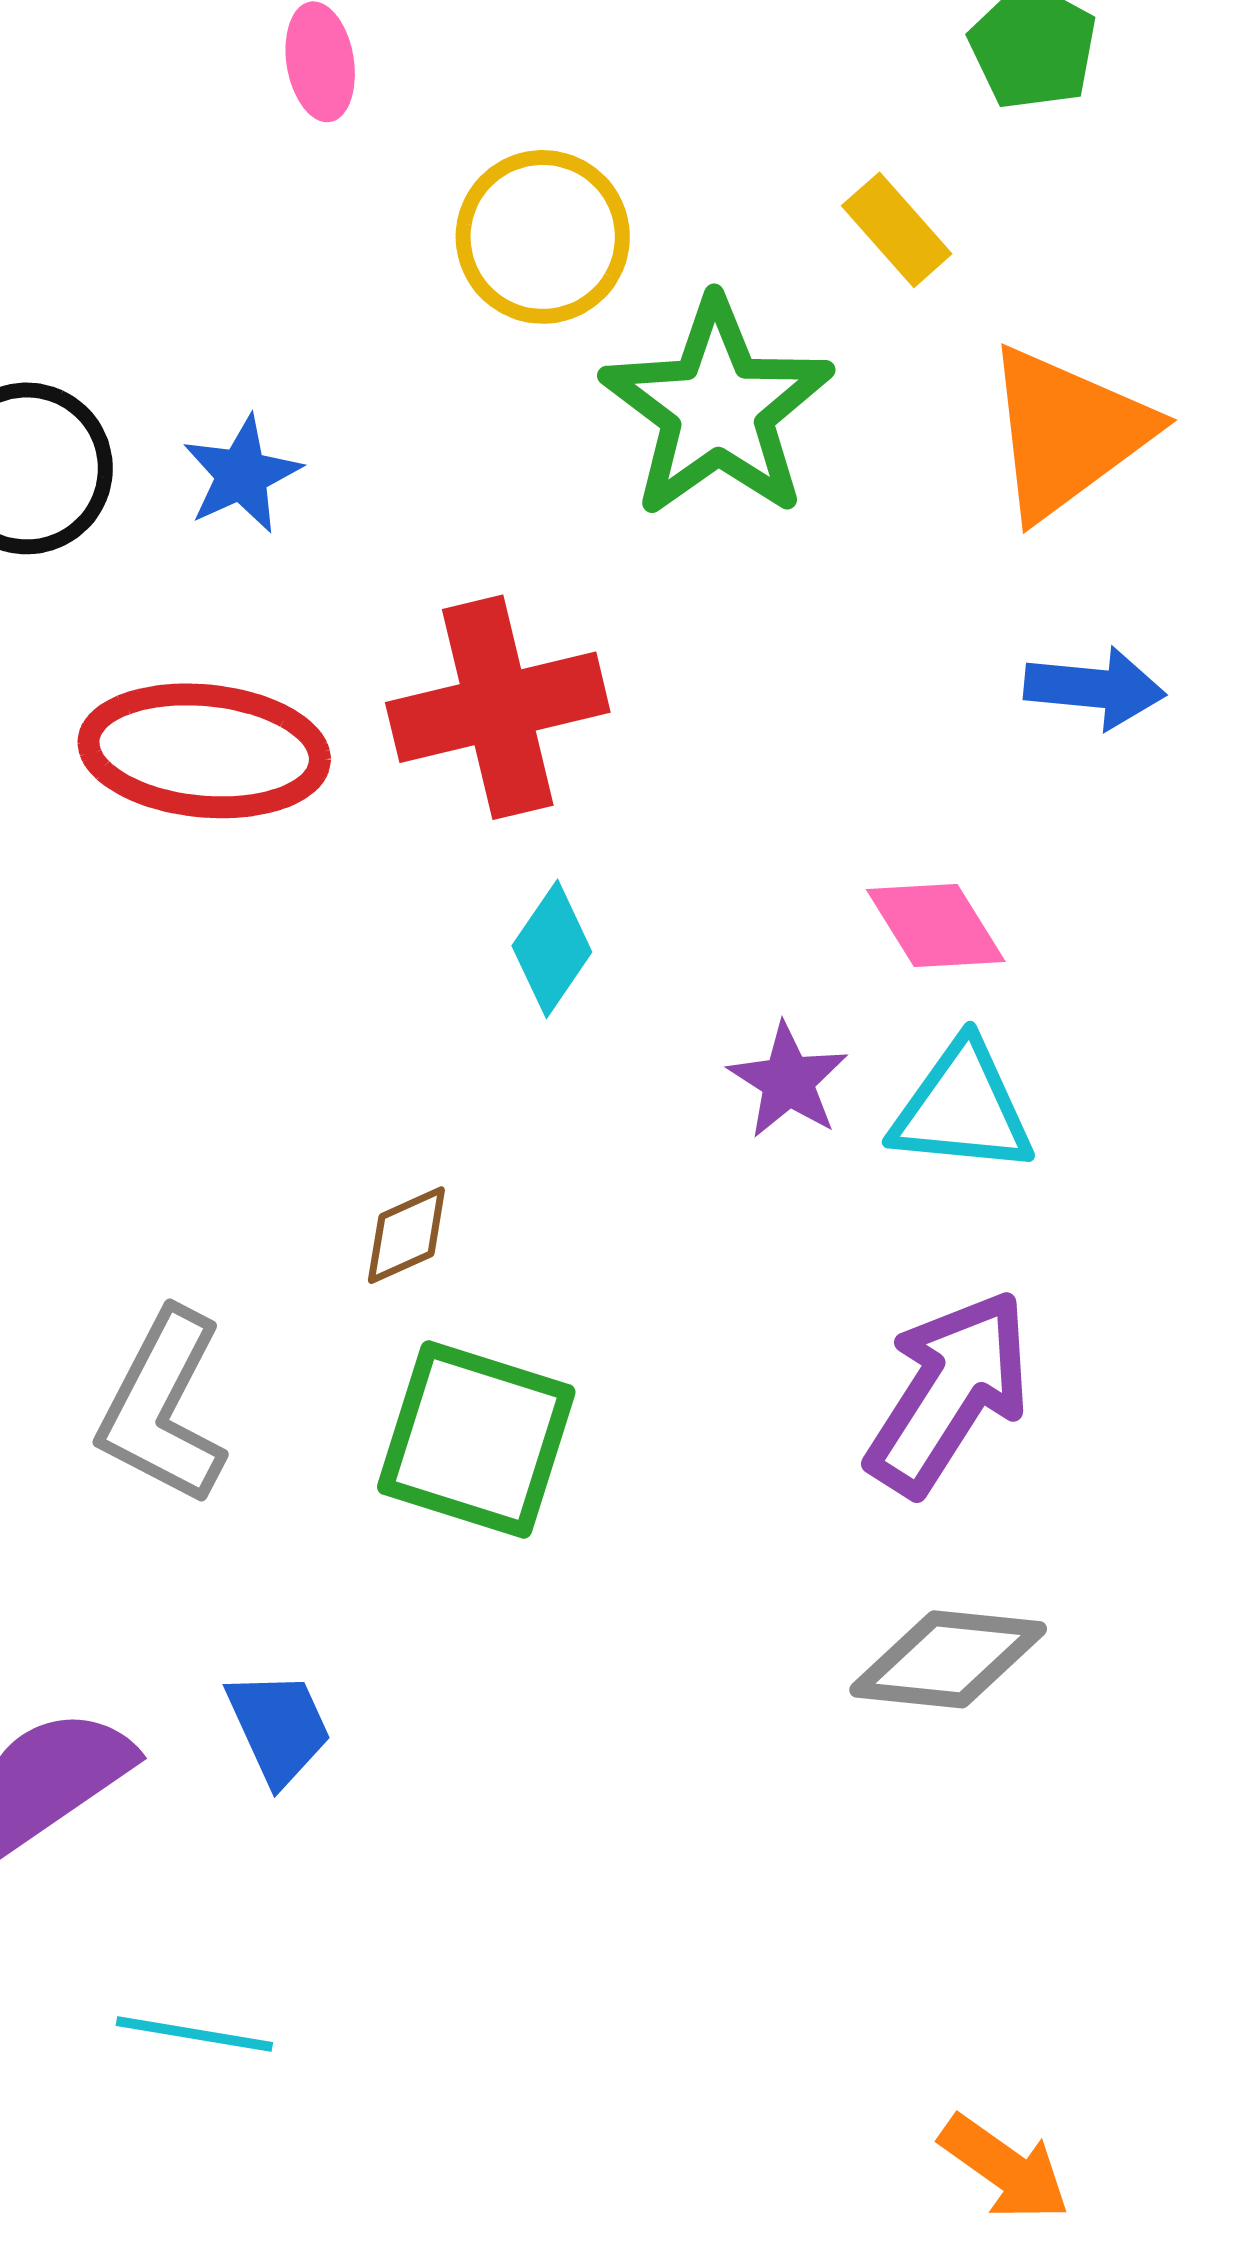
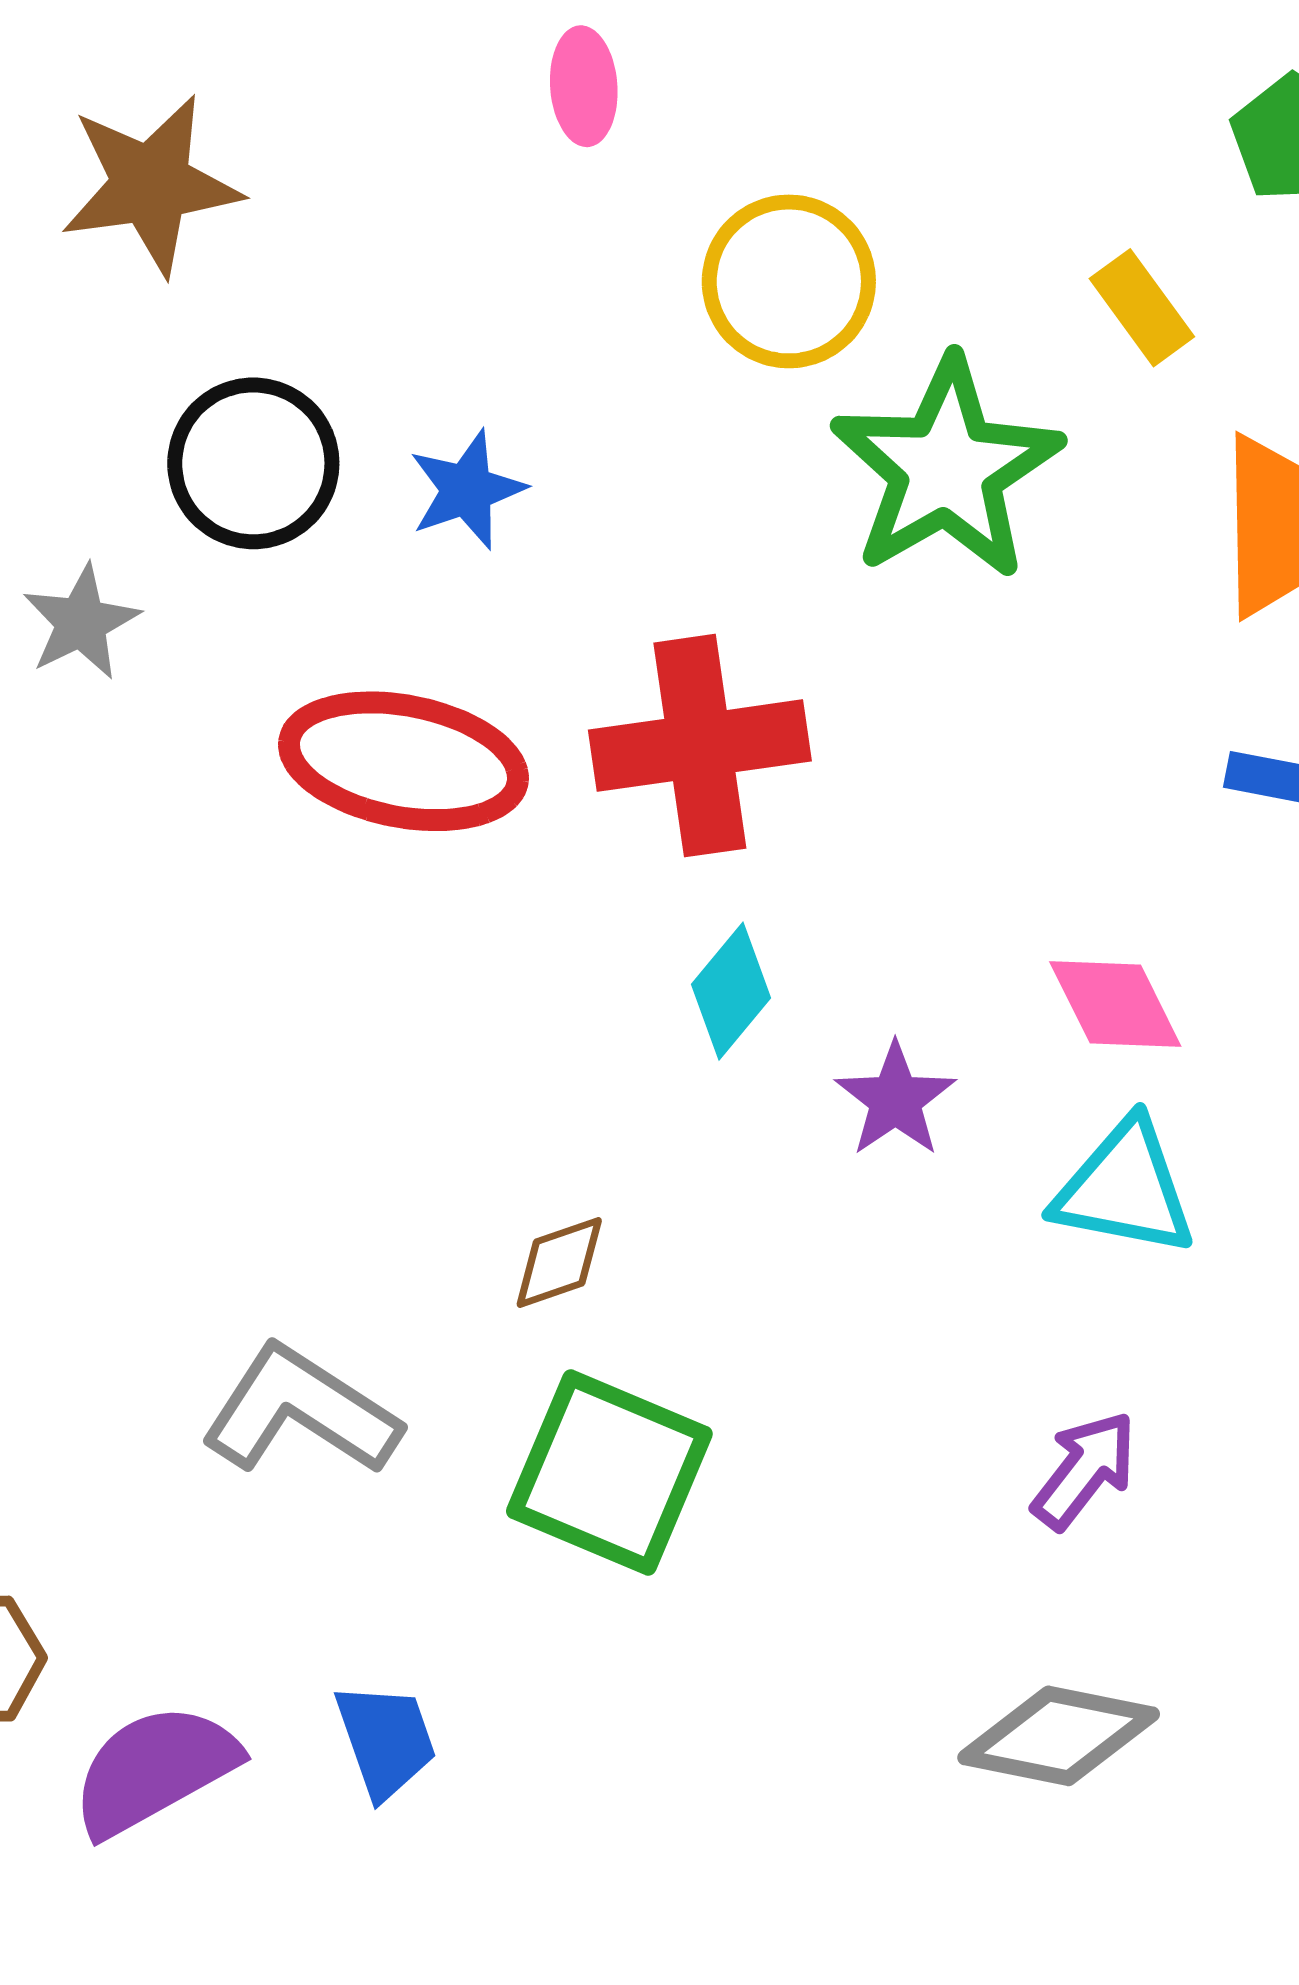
purple star: (788, 1081) -> (895, 1100), moved
purple arrow: (949, 1392) -> (1084, 1470), size x0.6
gray L-shape: (163, 1407) -> (301, 1411), turned 90

